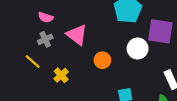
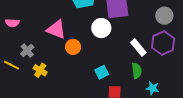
pink triangle: (77, 35) -> (56, 29), moved
gray cross: (45, 39) -> (27, 50), moved

